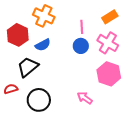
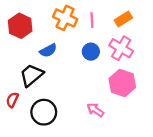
orange cross: (44, 16) -> (65, 18), moved
pink line: (82, 27) -> (92, 20), moved
red hexagon: (18, 35) -> (20, 26), moved
red semicircle: (11, 89) -> (12, 100), turned -48

